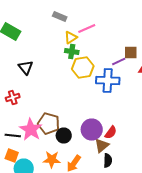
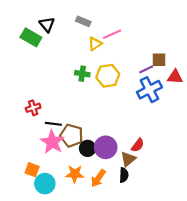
green cross: (72, 52) -> (82, 74), moved
black triangle: (26, 68) -> (47, 25), moved
blue cross: (108, 80) -> (149, 90), moved, turned -30
purple circle: (92, 130) -> (106, 147), moved
black line: (13, 136) -> (53, 124), moved
black semicircle: (108, 160) -> (124, 175), moved

